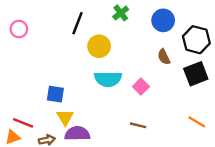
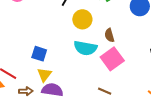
brown semicircle: (164, 57) -> (109, 35), moved
pink square: (141, 87) -> (112, 59), size x1.6

